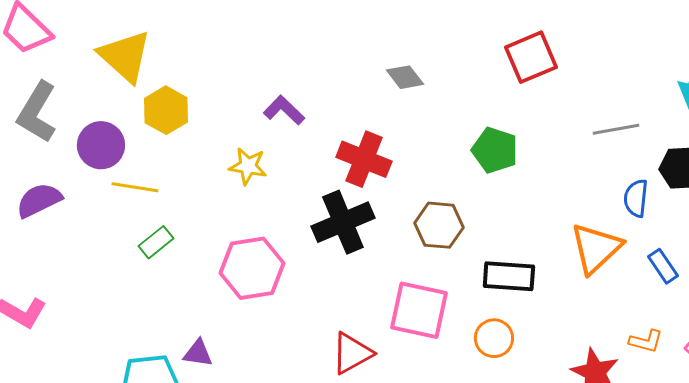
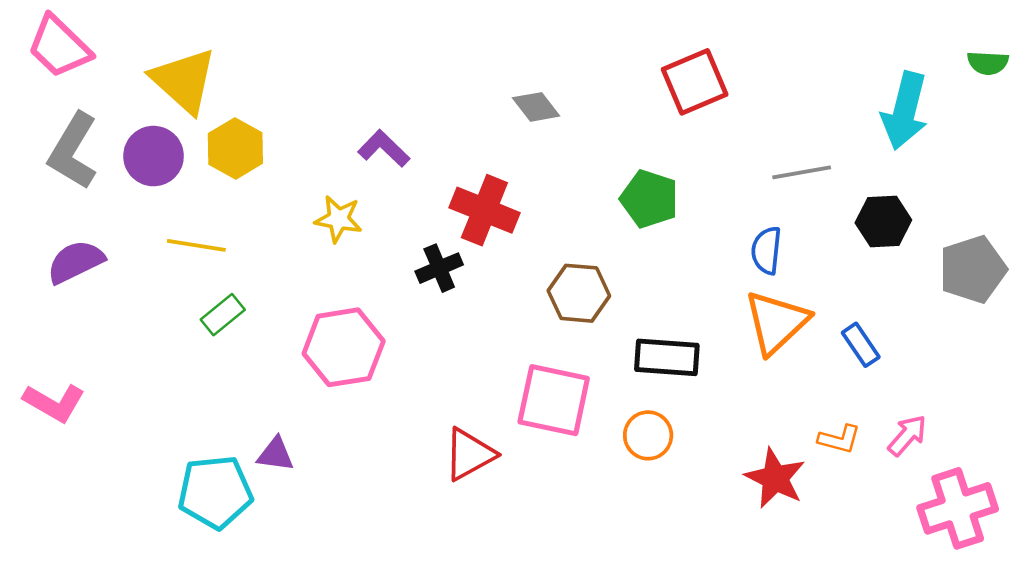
purple circle: (101, 145) -> (154, 156), moved
blue semicircle: (636, 198) -> (766, 250), moved
black cross: (343, 222) -> (439, 268), moved, size x0.6

